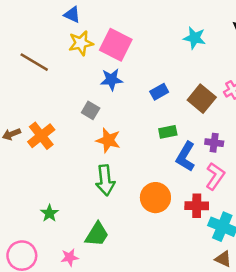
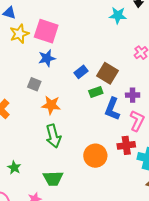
cyan star: (195, 38) -> (118, 15), moved
blue rectangle: (159, 92) -> (81, 72), moved
brown square: (202, 99) -> (107, 73), moved
orange circle: (155, 198) -> (95, 156), moved
green trapezoid: (97, 234) -> (53, 179), turned 65

